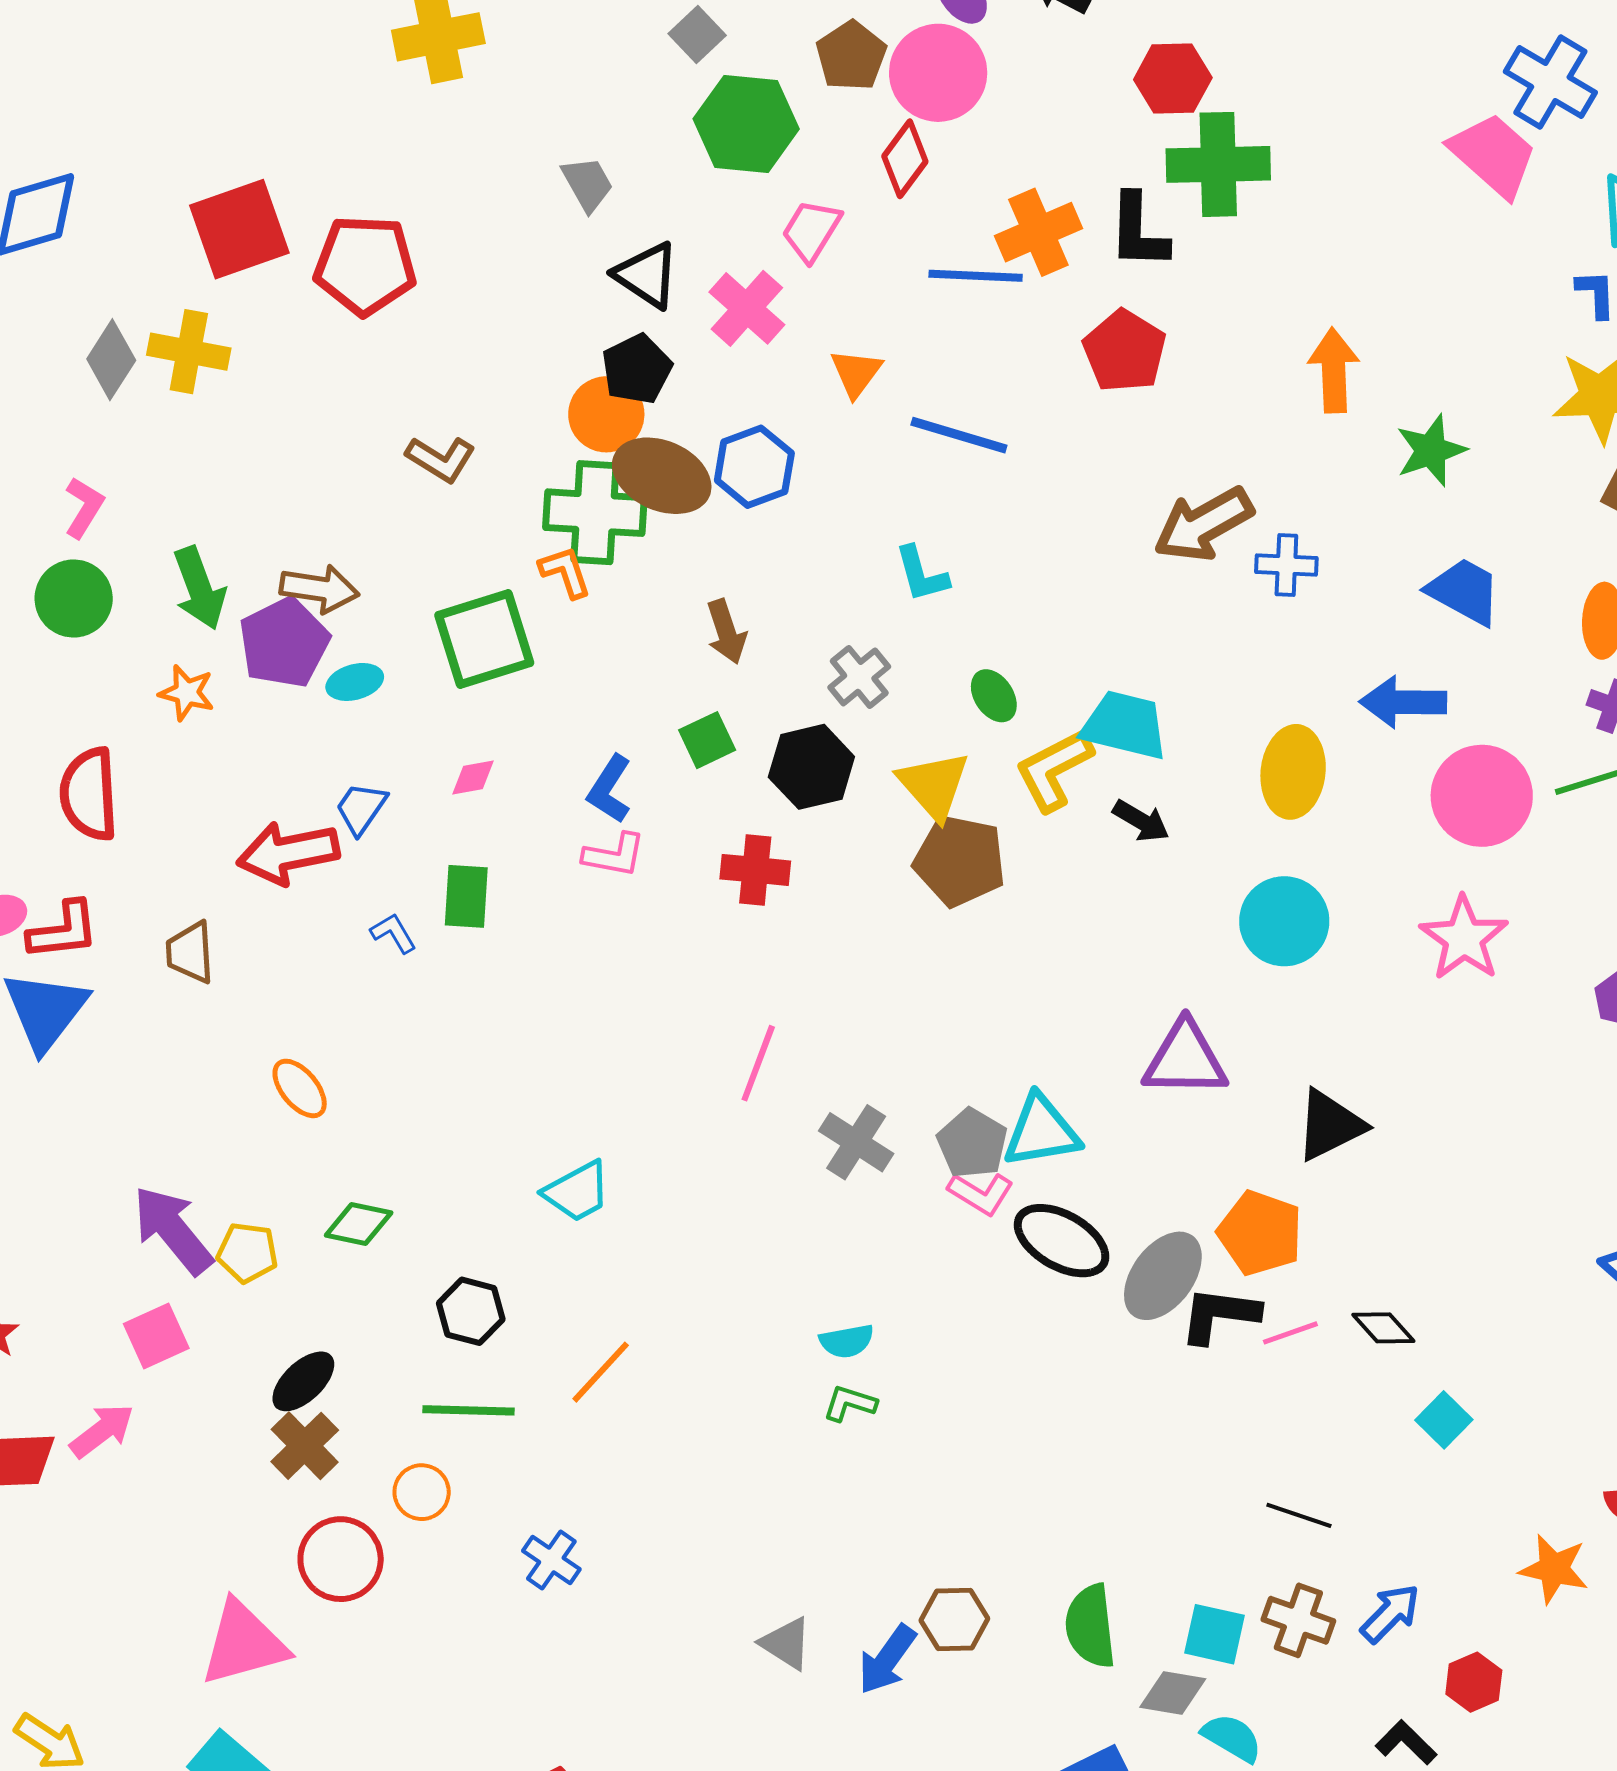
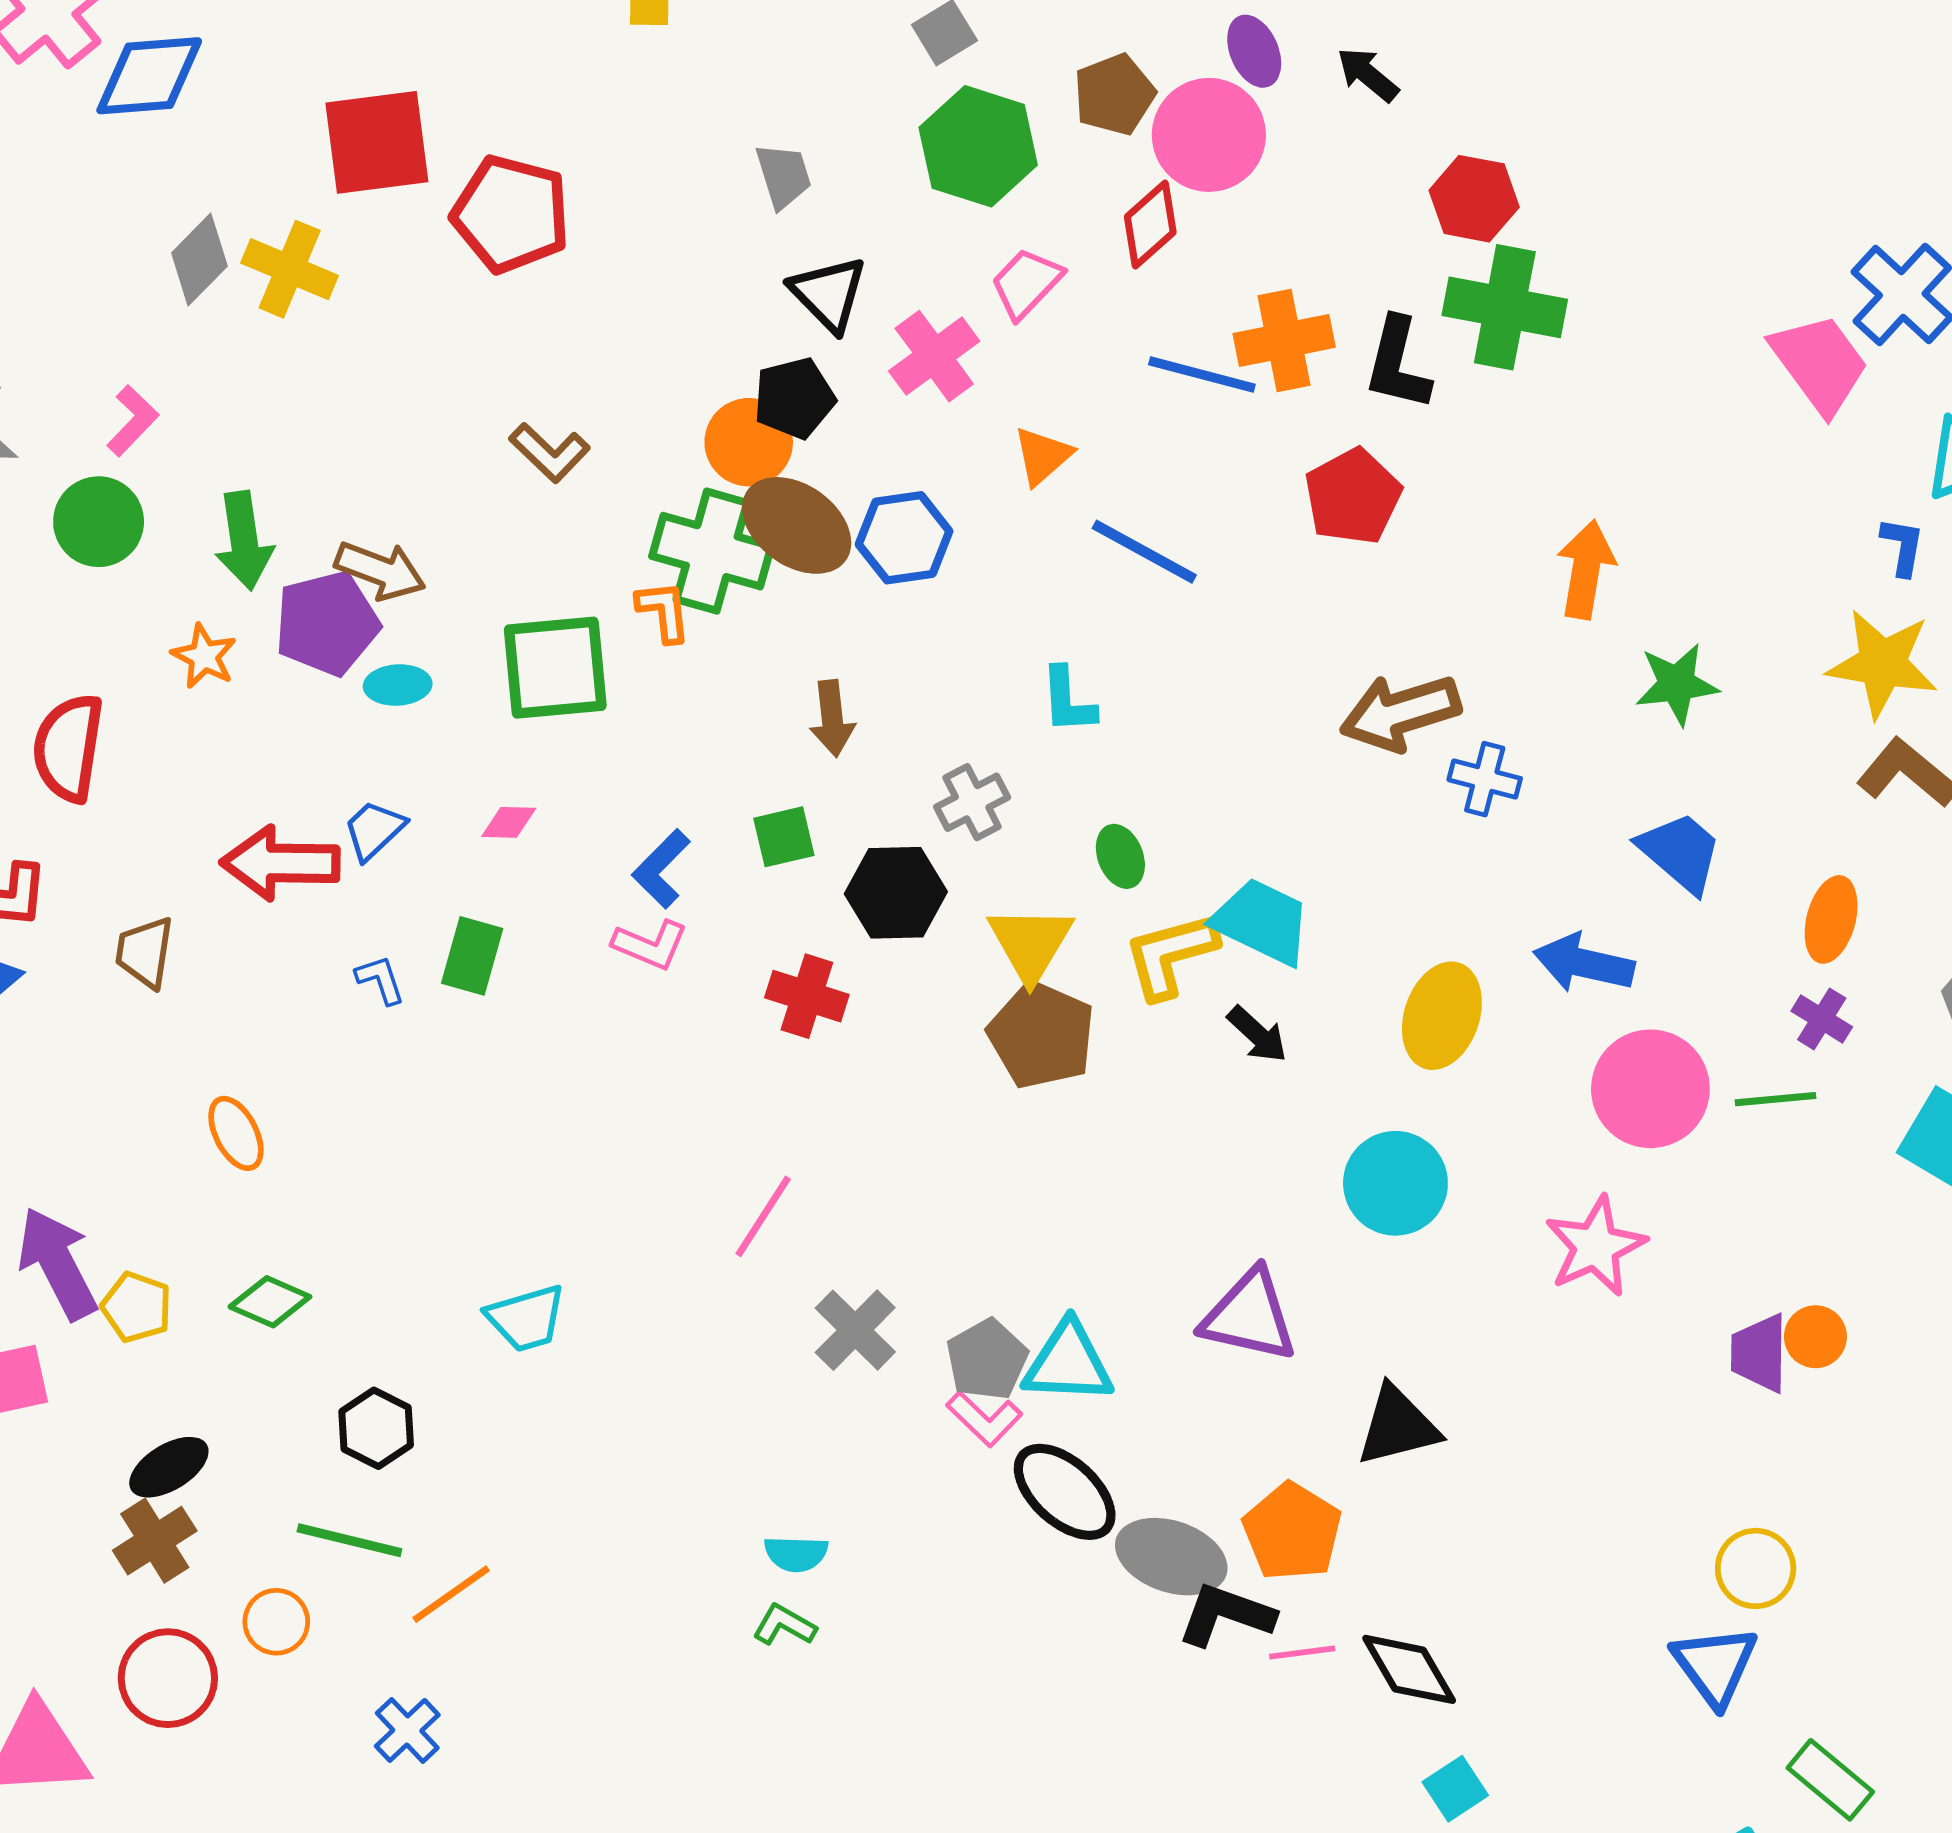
gray ellipse: (1163, 1276) -> (1171, 1557), turned 60
black diamond: (1383, 1328) -> (1409, 1669), size x1.4
orange line: (601, 1372) -> (451, 1594), moved

